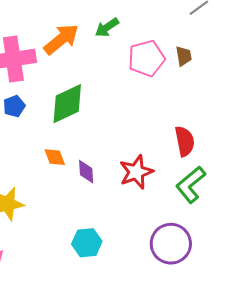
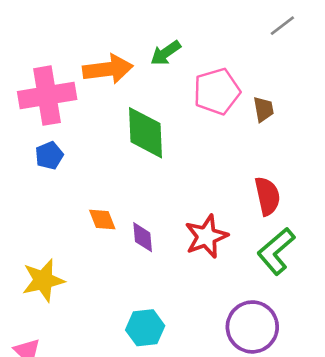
orange arrow: (61, 39) -> (108, 69), turned 33
brown trapezoid: (184, 56) -> (263, 109), moved
green diamond: (67, 104) -> (145, 133), moved, turned -66

